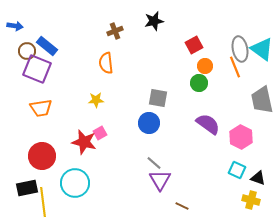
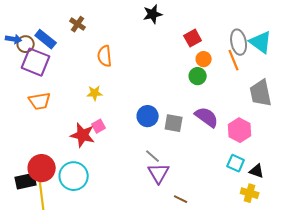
blue arrow: (15, 26) -> (14, 39), moved
brown cross: (115, 31) -> (78, 24), moved, turned -35
gray square: (158, 98) -> (174, 123), moved
red circle: (42, 156) -> (42, 168), moved

